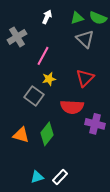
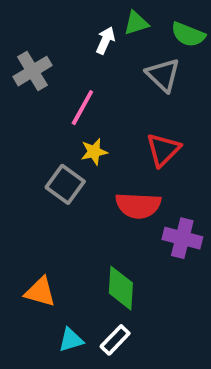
white arrow: (47, 17) -> (106, 40), moved
green triangle: (77, 18) -> (136, 23), moved
green diamond: (47, 134) -> (121, 288), moved, turned -35
orange triangle: (21, 135) -> (40, 292), moved

